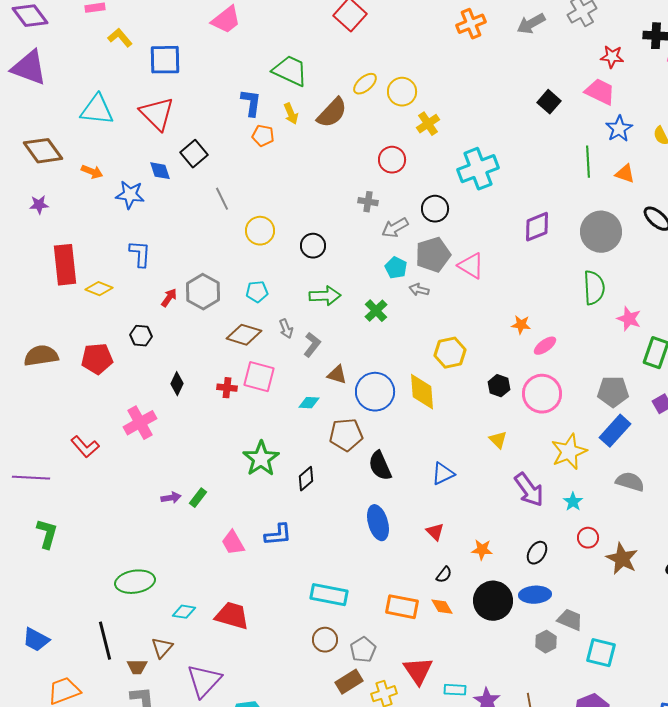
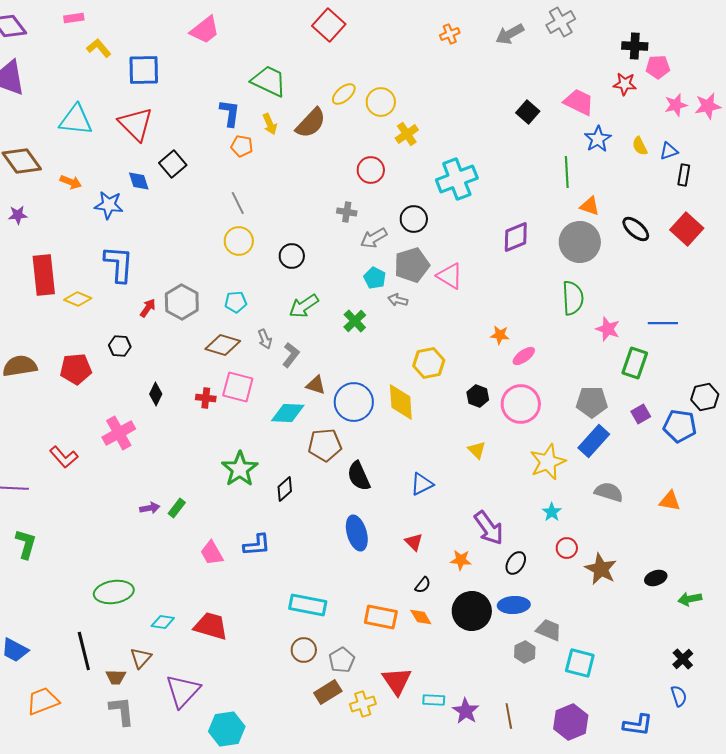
orange cross: (471, 24) -> (450, 34), size x0.7
red star: (612, 57) -> (625, 84), moved
orange triangle: (625, 174) -> (590, 206), moved
gray line: (222, 199) -> (238, 203), moved
blue L-shape: (140, 254) -> (119, 264), size x1.4
green arrow: (325, 296) -> (304, 306), turned 148
cyan diamond: (309, 403) -> (288, 413), size x1.6
purple arrow: (529, 490) -> (489, 528), moved

